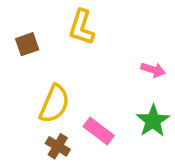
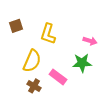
yellow L-shape: (82, 27) -> (48, 34), moved
green star: (153, 121) -> (82, 63), moved, turned 30

